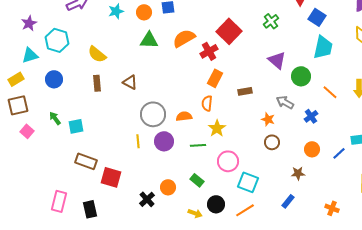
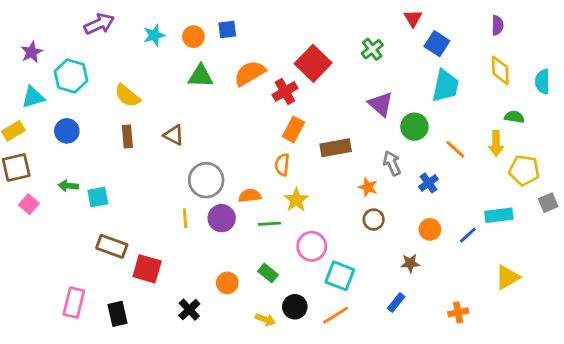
brown rectangle: (245, 91) -> (336, 148), size x1.5
gray arrow: (285, 102) -> (392, 163), turned 36
orange semicircle: (184, 116) -> (250, 196), moved
green arrow: (55, 118) -> (68, 186), turned -48
black cross: (147, 199) -> (189, 310), moved
orange cross: (332, 208) -> (458, 312), turned -32

